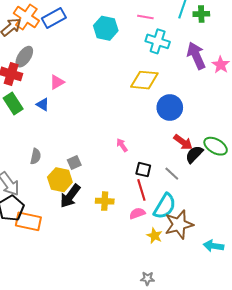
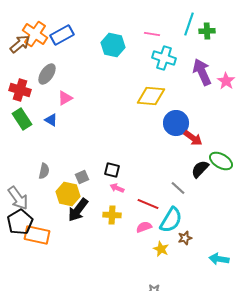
gray ellipse: (24, 57) -> (47, 74), moved
red arrow: (183, 142) -> (193, 138), moved
pink arrow: (122, 145) -> (117, 188), moved, turned -32
black square: (143, 170) -> (112, 170), moved
red line: (141, 190) -> (148, 204), turned -50
brown star: (179, 224) -> (185, 238), size x0.5

